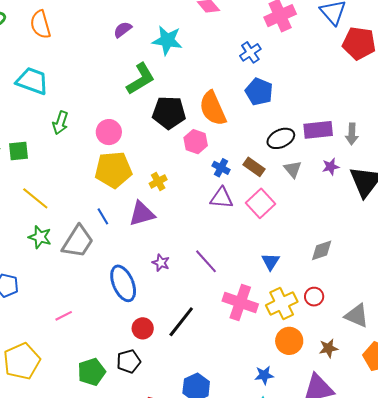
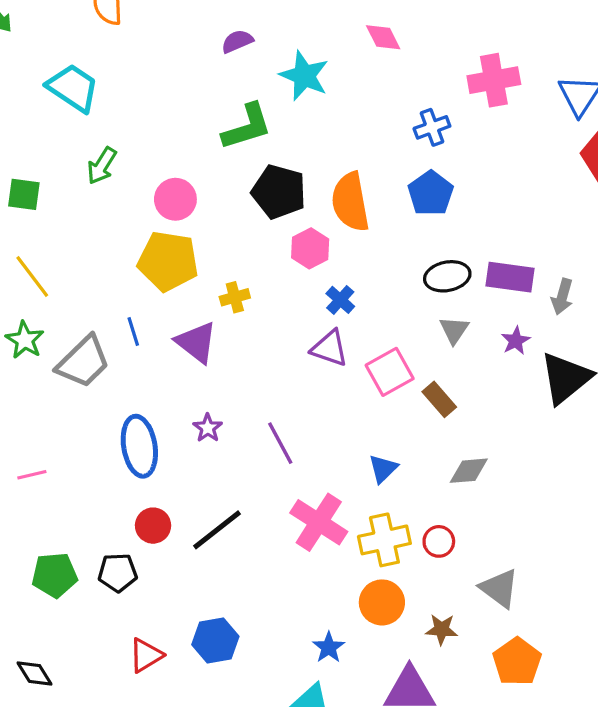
brown rectangle: (254, 167) -> (439, 399), moved
purple star: (331, 167) -> (516, 341), turned -30
purple triangle: (142, 214) -> (196, 342), turned 40
blue star: (264, 375) -> (329, 647), turned 30

